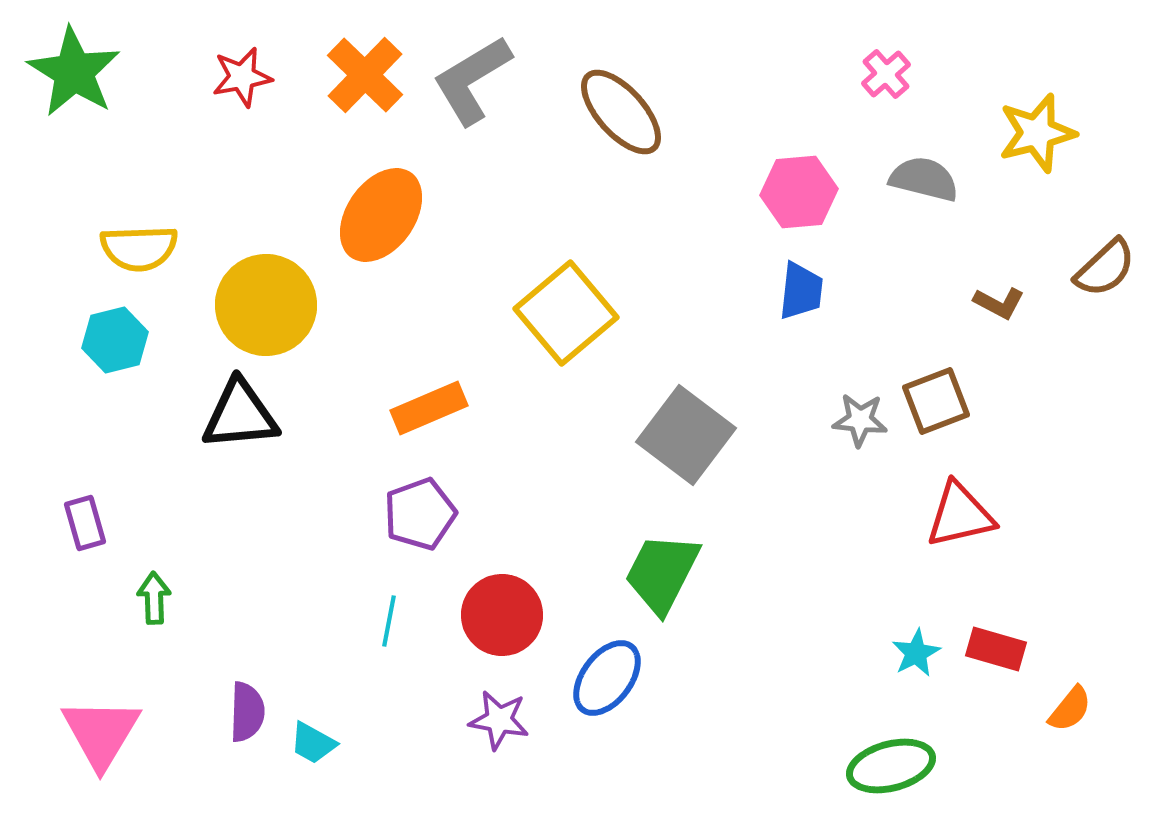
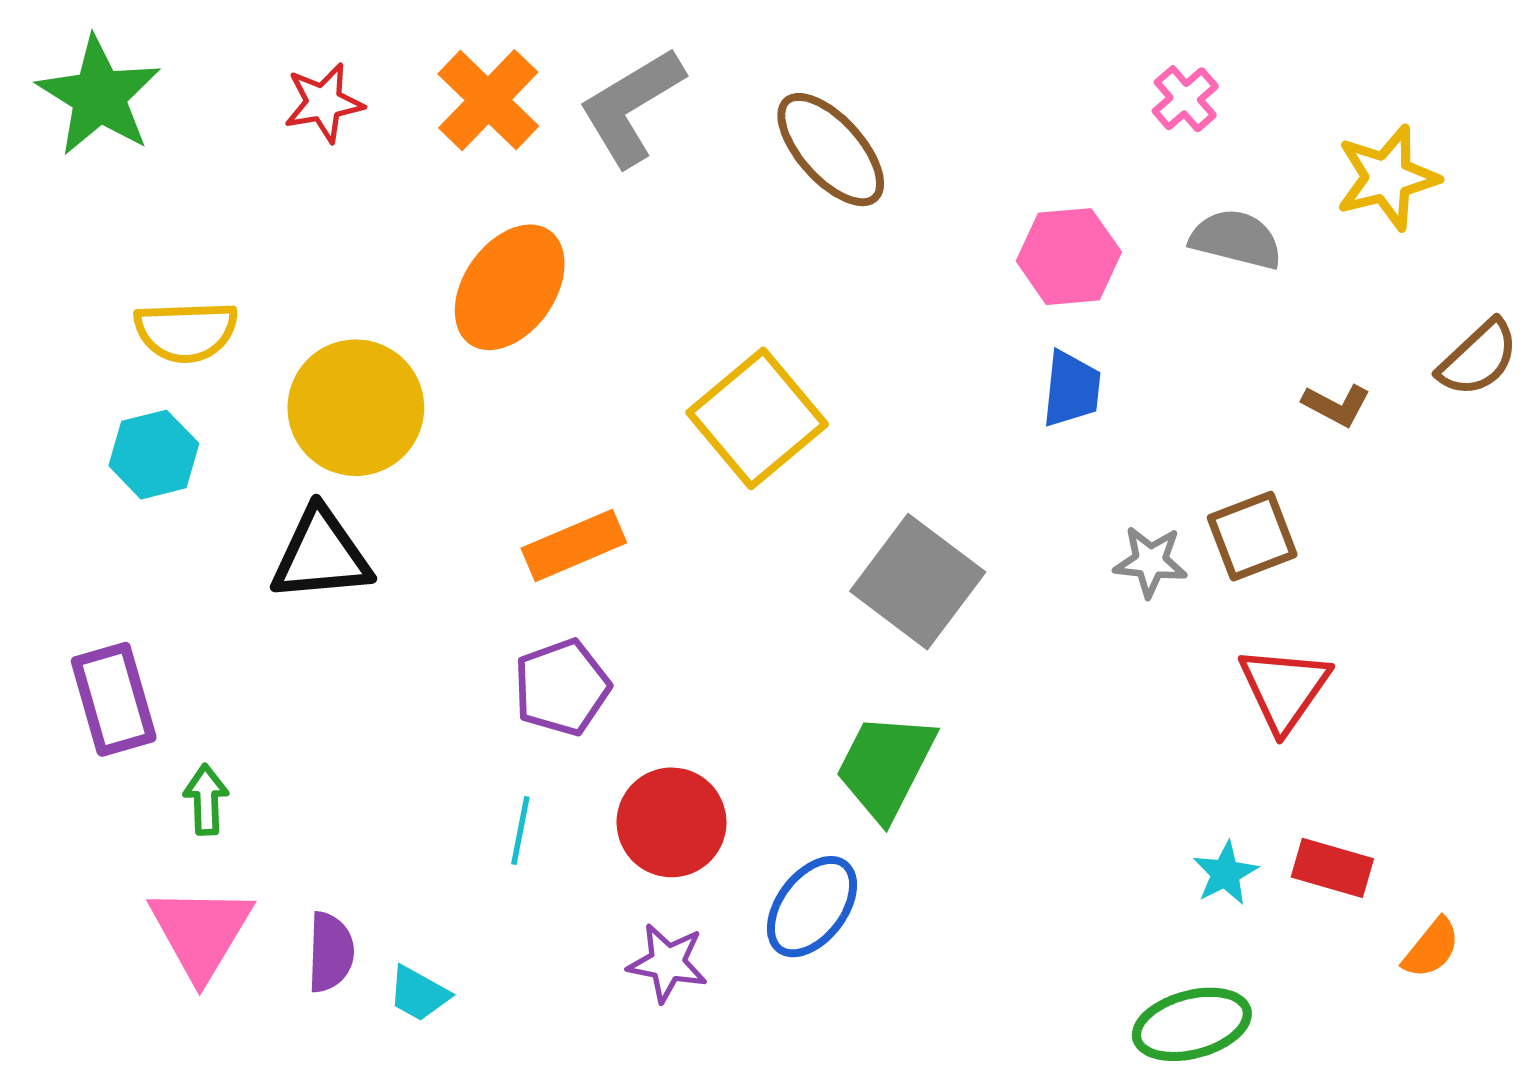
red triangle: (960, 515) -> (1284, 689), turned -42
purple rectangle: (85, 523) -> (114, 699), size x1.5
pink triangle: (101, 733) -> (201, 932), moved

